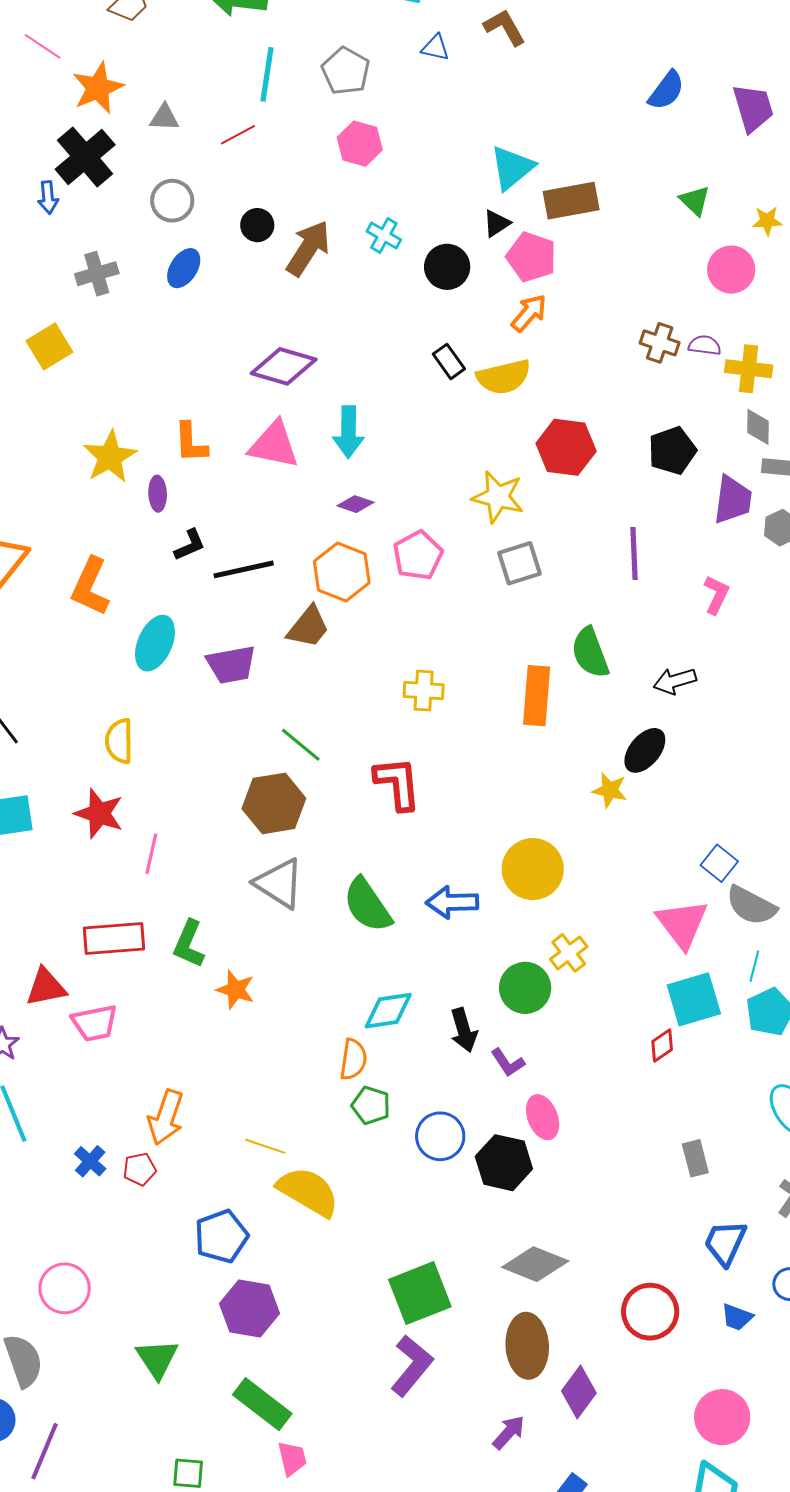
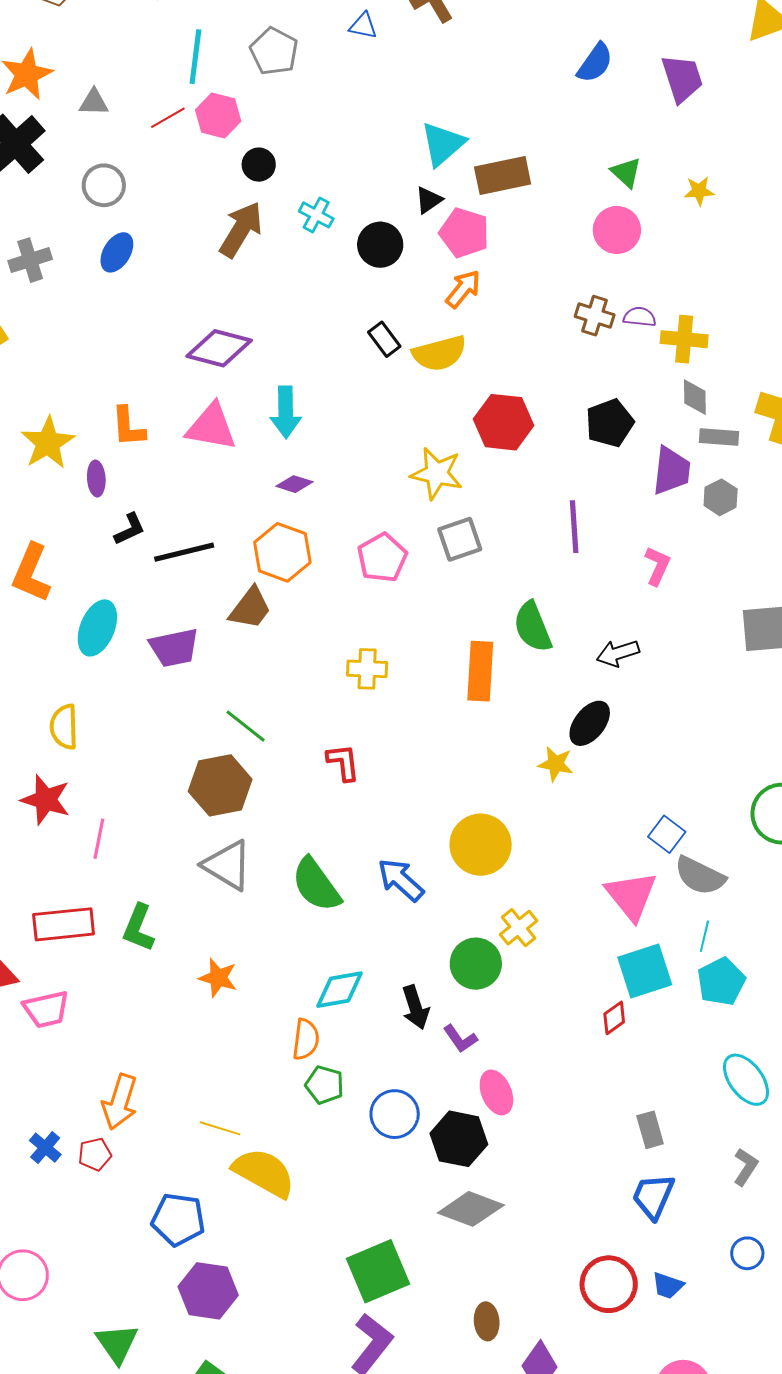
pink hexagon: (360, 144) -> (218, 115), moved
black circle: (257, 225) -> (259, 165), moved
pink circle: (731, 270) -> (617, 230), moved
pink pentagon: (418, 555) -> (382, 558), moved
red L-shape: (397, 783) -> (343, 762), size x0.7
blue arrow: (452, 902) -> (401, 880), turned 45
orange star: (236, 990) -> (218, 978), moved
blue pentagon: (221, 1236) -> (178, 1219), turned 30
blue trapezoid: (725, 1243) -> (653, 1196), moved
gray diamond: (535, 1264) -> (471, 1209), moved
blue trapezoid: (737, 1317) -> (668, 1286), moved
brown ellipse: (527, 1346) -> (487, 1321), size x0.6

